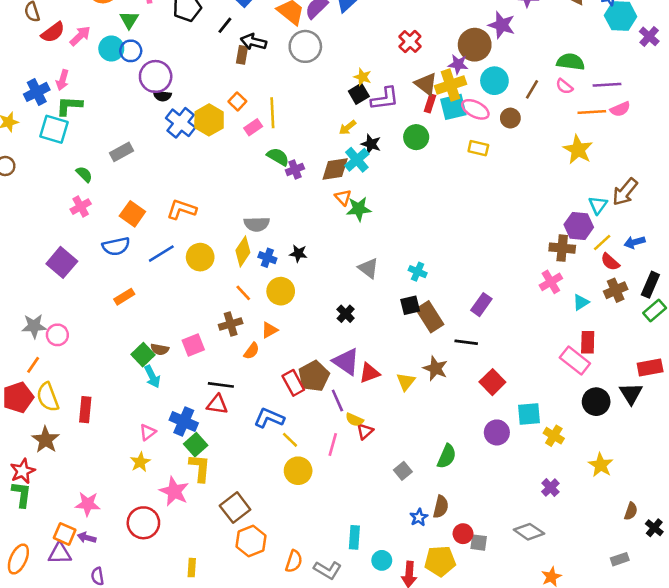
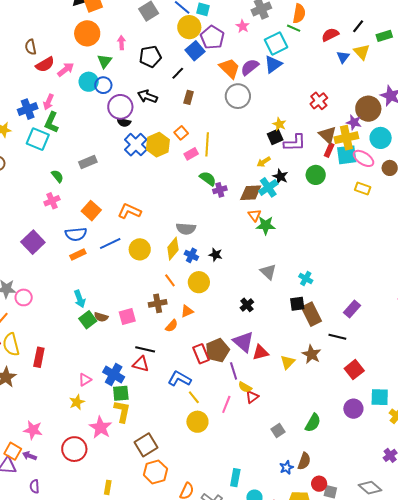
black arrow: (253, 42) -> (147, 96), moved
green L-shape: (69, 106) -> (52, 122), turned -75
orange rectangle: (124, 297) -> (78, 254), moved
cyan arrow: (152, 377) -> (80, 299), moved
green square: (196, 445) -> (121, 393), turned 30

